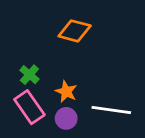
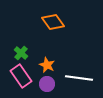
orange diamond: (75, 31) -> (53, 22), turned 40

